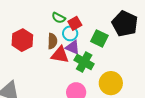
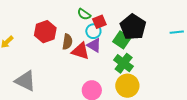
black pentagon: (125, 24) -> (133, 27), moved
brown semicircle: (52, 41) -> (67, 42), moved
green cross: (84, 62) -> (124, 63), moved

